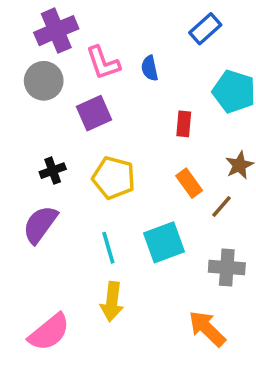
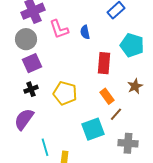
purple square: (94, 113) -> (32, 63), moved
red rectangle: (184, 124) -> (104, 63), size x1.5
brown line: (221, 206) -> (116, 114), moved
cyan line: (108, 248) -> (45, 147), moved

